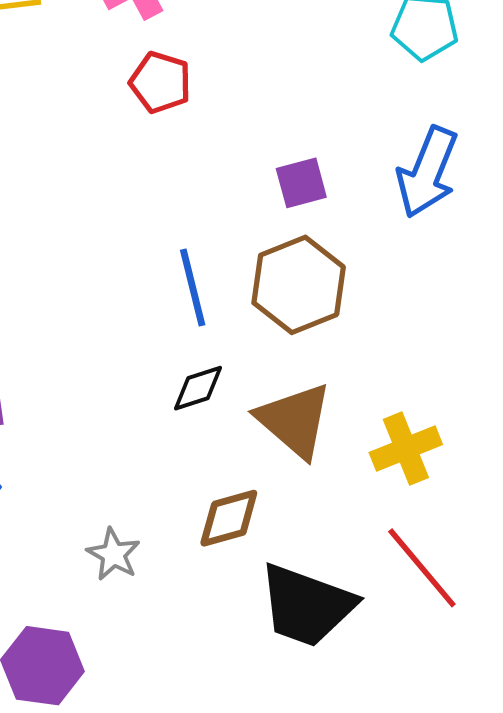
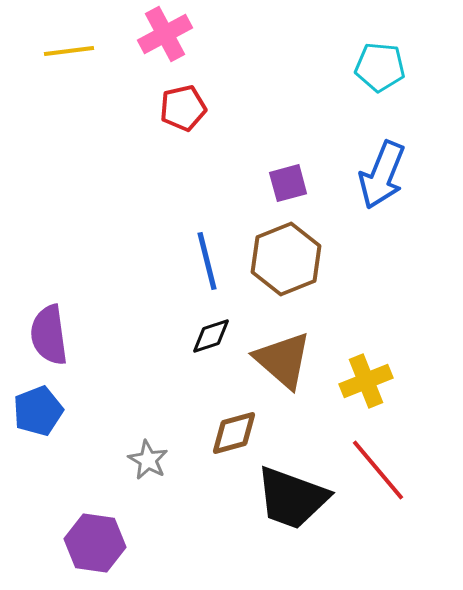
red pentagon: (160, 82) -> (183, 108), turned -30

